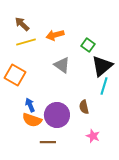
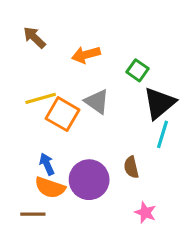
yellow line: (26, 42) -> (41, 98), moved
orange square: (15, 75) -> (62, 114), moved
brown line: (48, 142) -> (33, 214), moved

